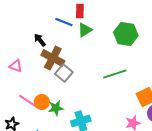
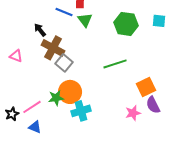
green triangle: (85, 30) -> (85, 20), turned -35
pink line: (28, 101) -> (32, 107), moved, turned -66
orange circle: (42, 102) -> (70, 92), moved, size x1.5

